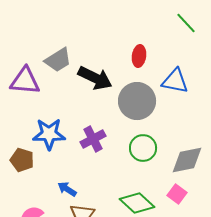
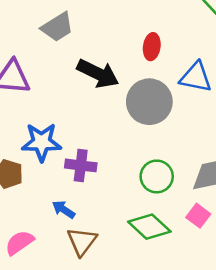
gray trapezoid: (58, 60) -> (57, 27), moved
purple cross: (93, 139) -> (81, 165), moved, turned 35
green circle: (143, 148) -> (157, 176), moved

